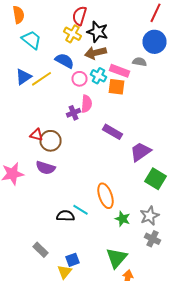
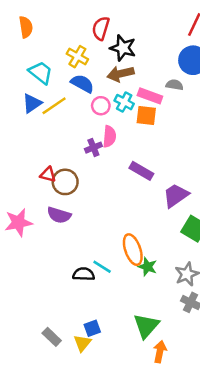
yellow cross: (72, 34) -> (77, 57), moved
cyan trapezoid: (32, 40) -> (41, 73), moved
green star: (122, 219) -> (148, 267), moved
gray rectangle: (40, 250) -> (52, 337), moved

